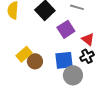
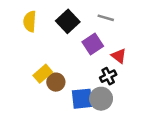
black cross: (87, 56) -> (108, 76), moved
blue square: (64, 60) -> (82, 99), moved

